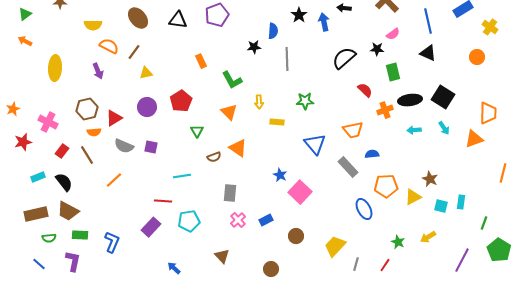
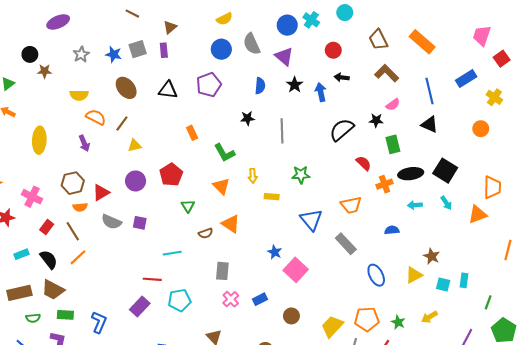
blue semicircle: (273, 31) -> (260, 86), moved
blue semicircle: (372, 154) -> (392, 230), moved
orange line: (114, 180) -> (78, 257), moved
orange pentagon: (386, 186) -> (367, 319), moved
blue ellipse: (364, 209) -> (376, 275), moved

